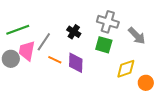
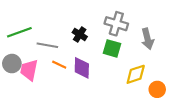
gray arrow: (137, 36) -> (148, 39), turned 30
gray line: (44, 42) -> (47, 45), turned 66
pink trapezoid: (27, 51) -> (29, 70), moved

